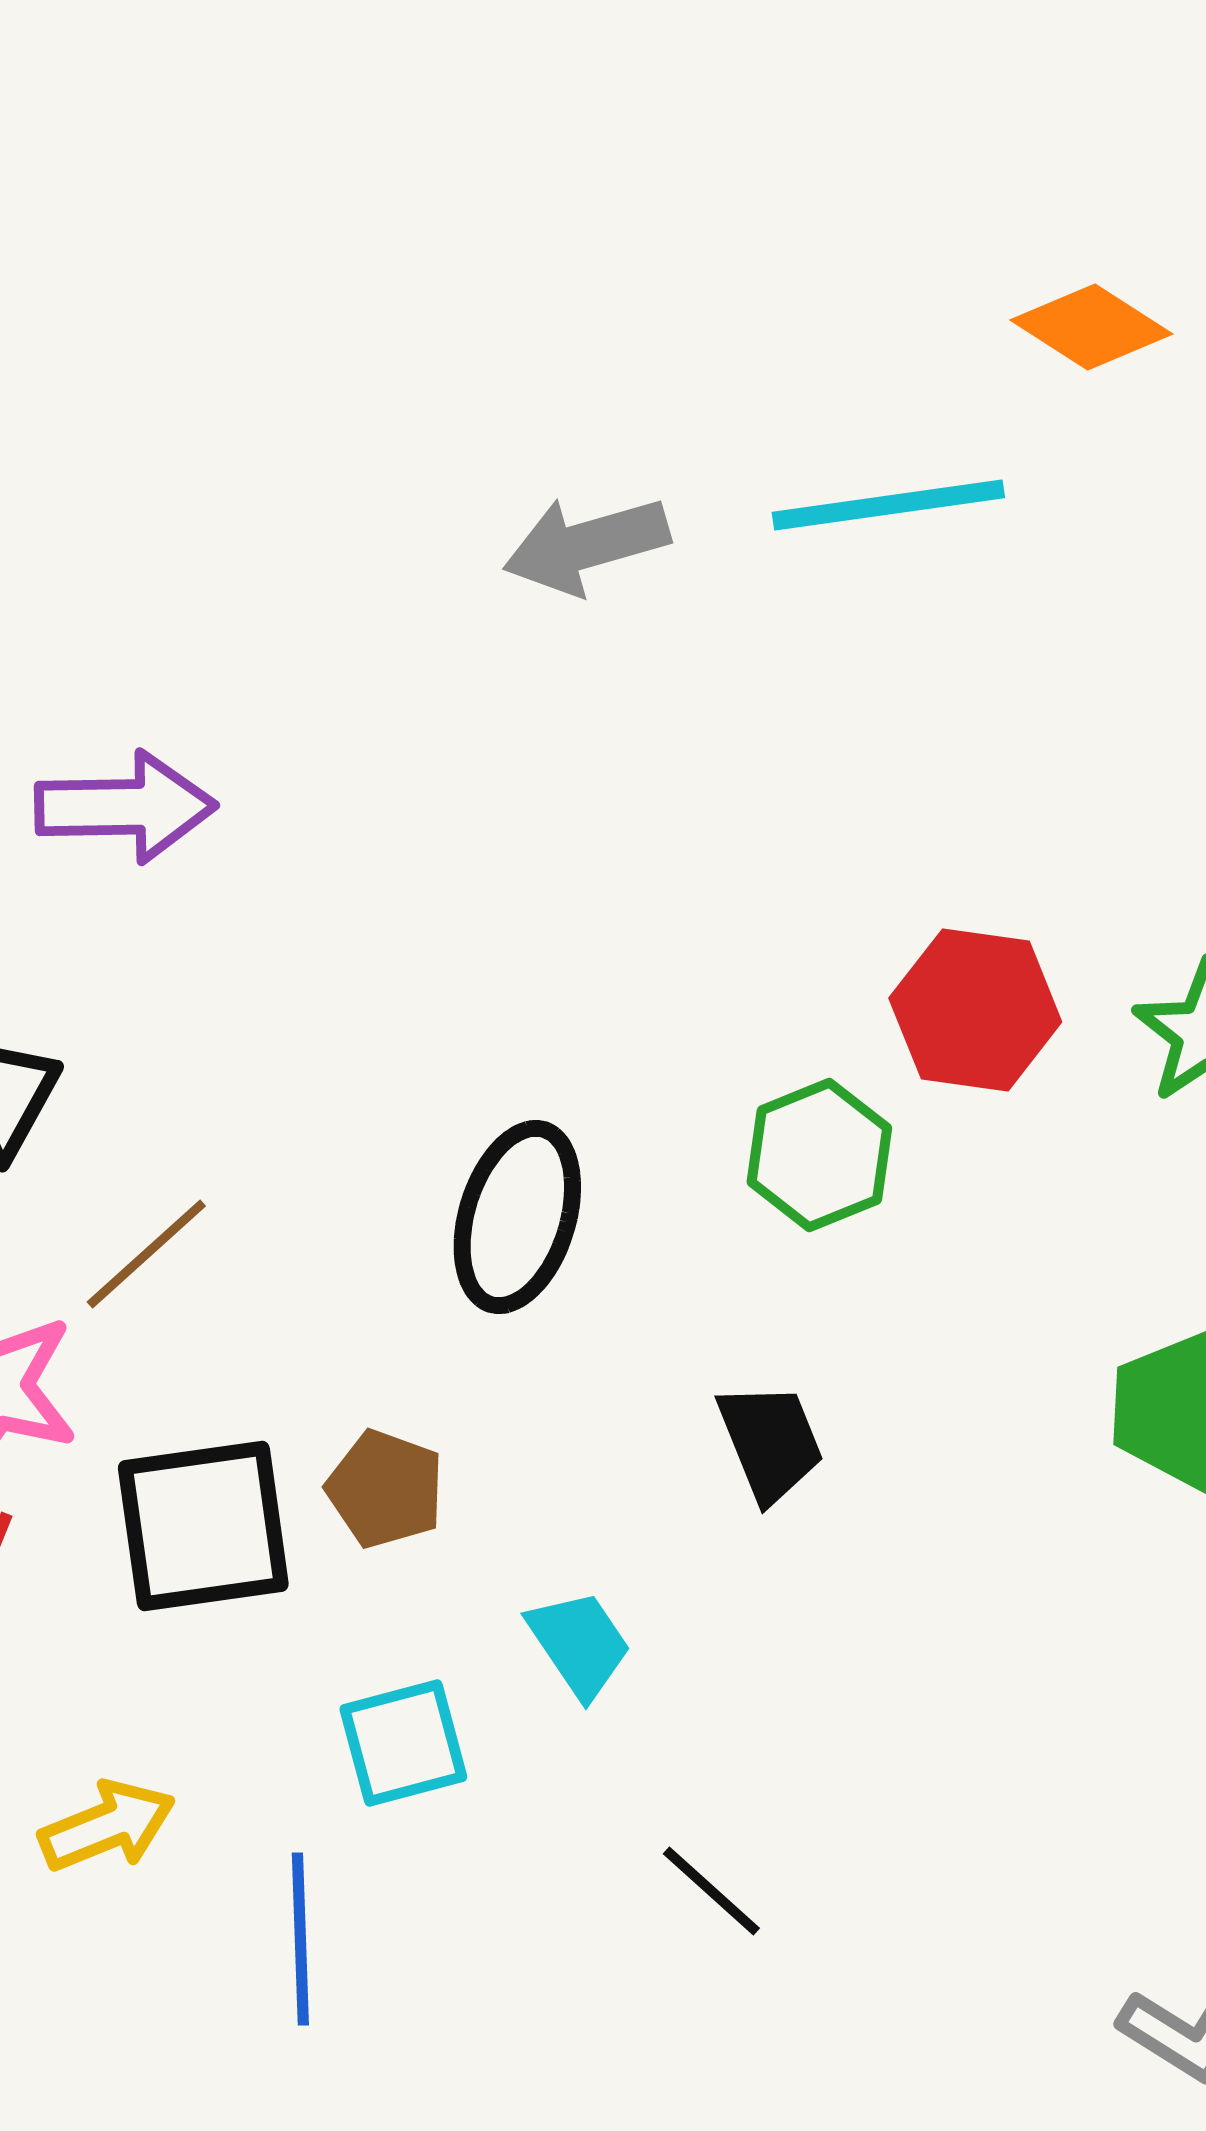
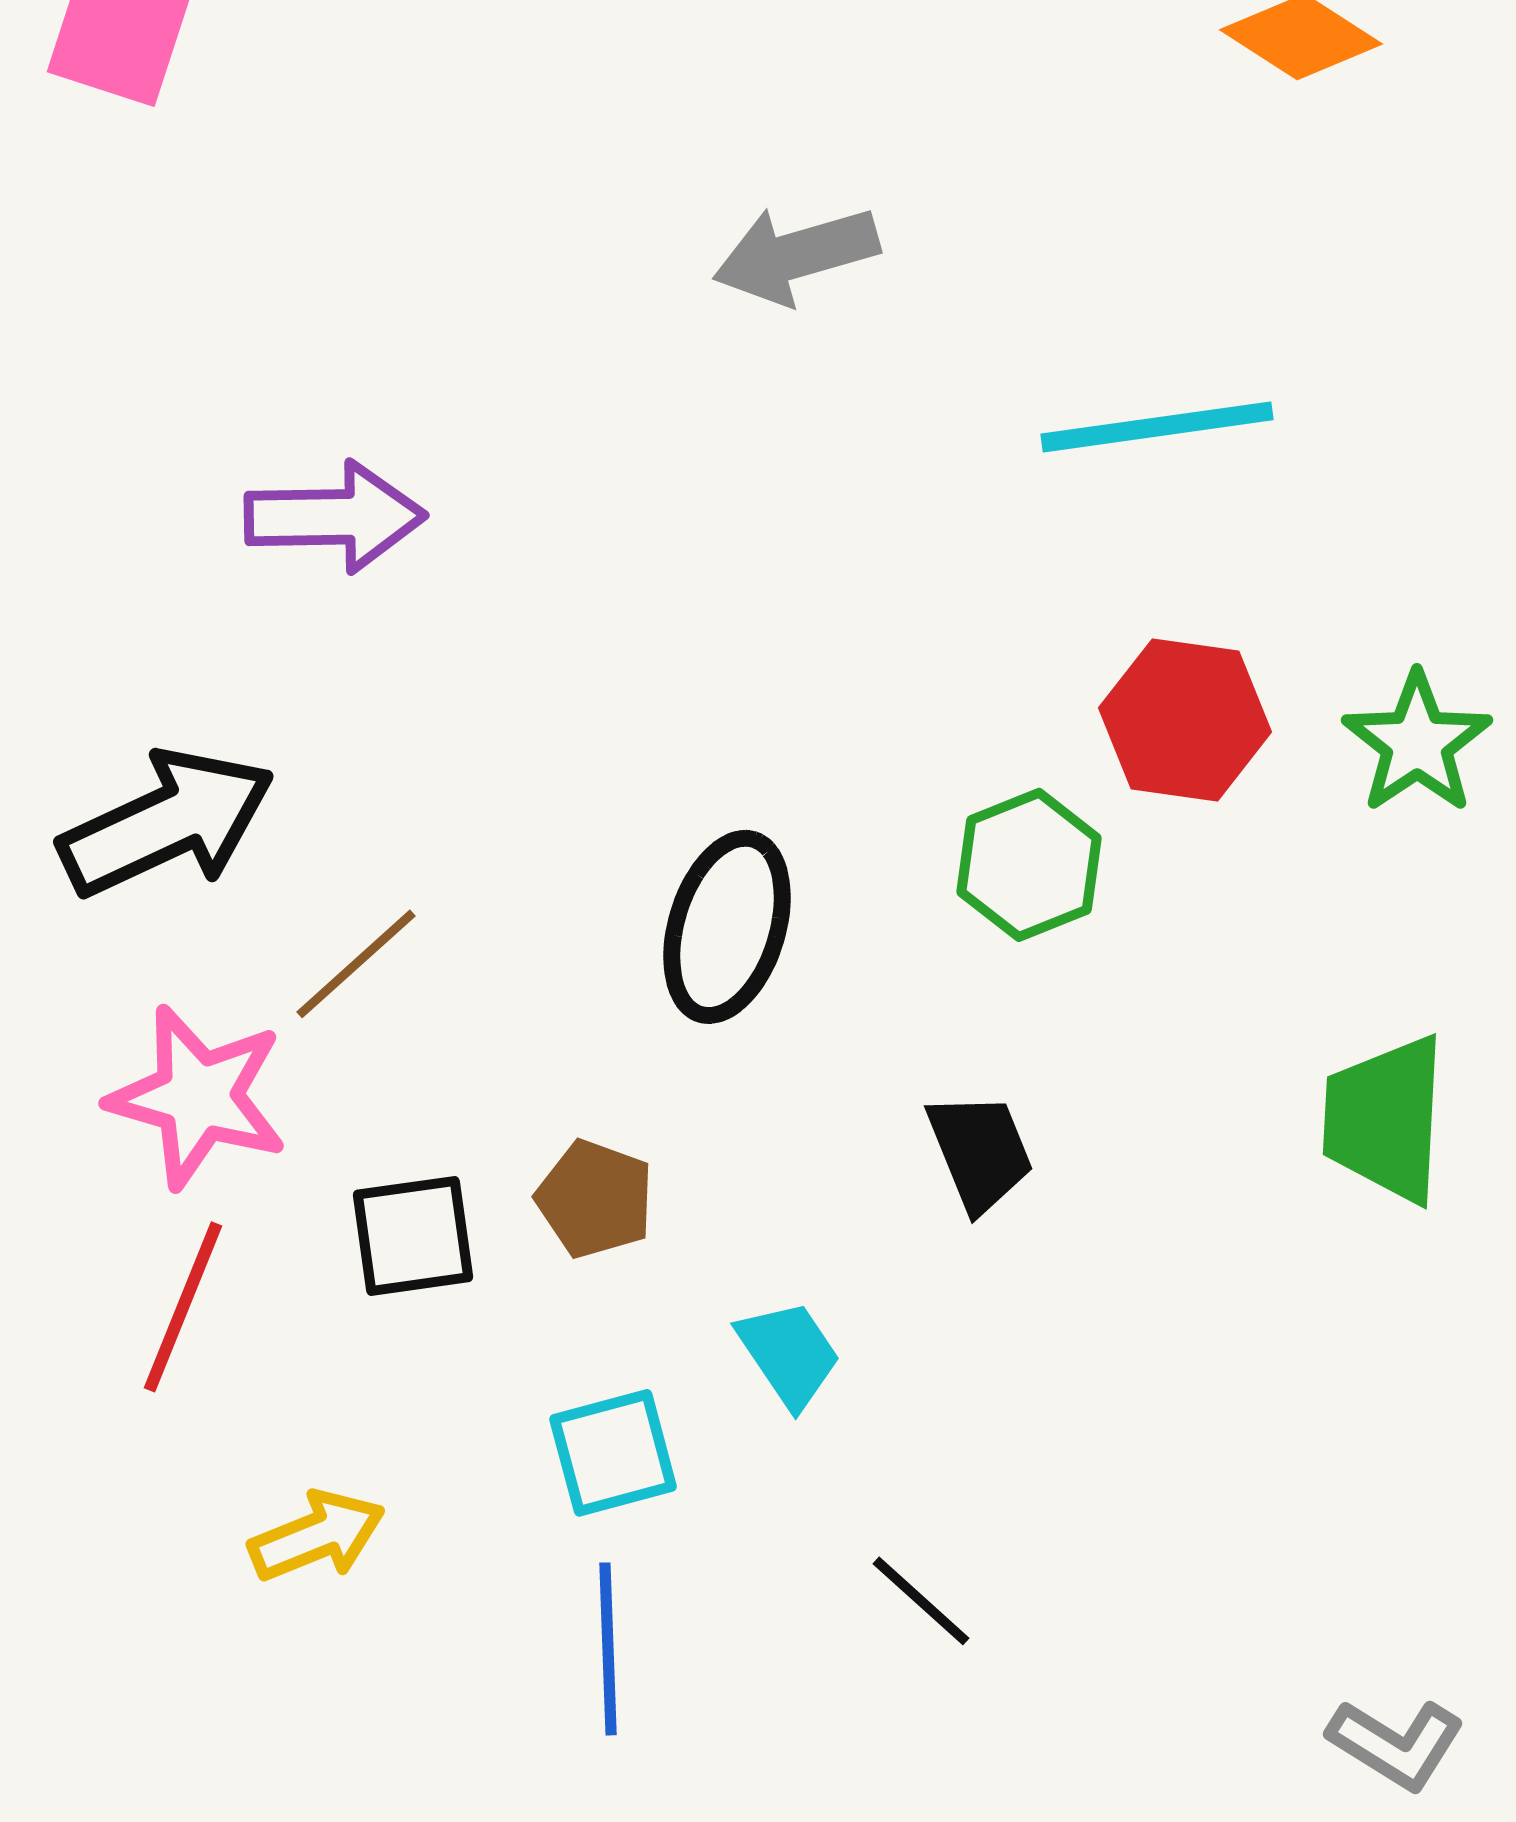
cyan line: (888, 505) -> (1157, 427), moved
black square: (203, 1526) -> (413, 1236), size x0.7
blue line: (300, 1939) -> (608, 1649), moved

